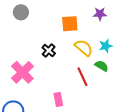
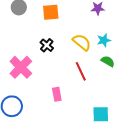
orange square: (70, 24) -> (51, 12), moved
green semicircle: (102, 66) -> (108, 61), moved

